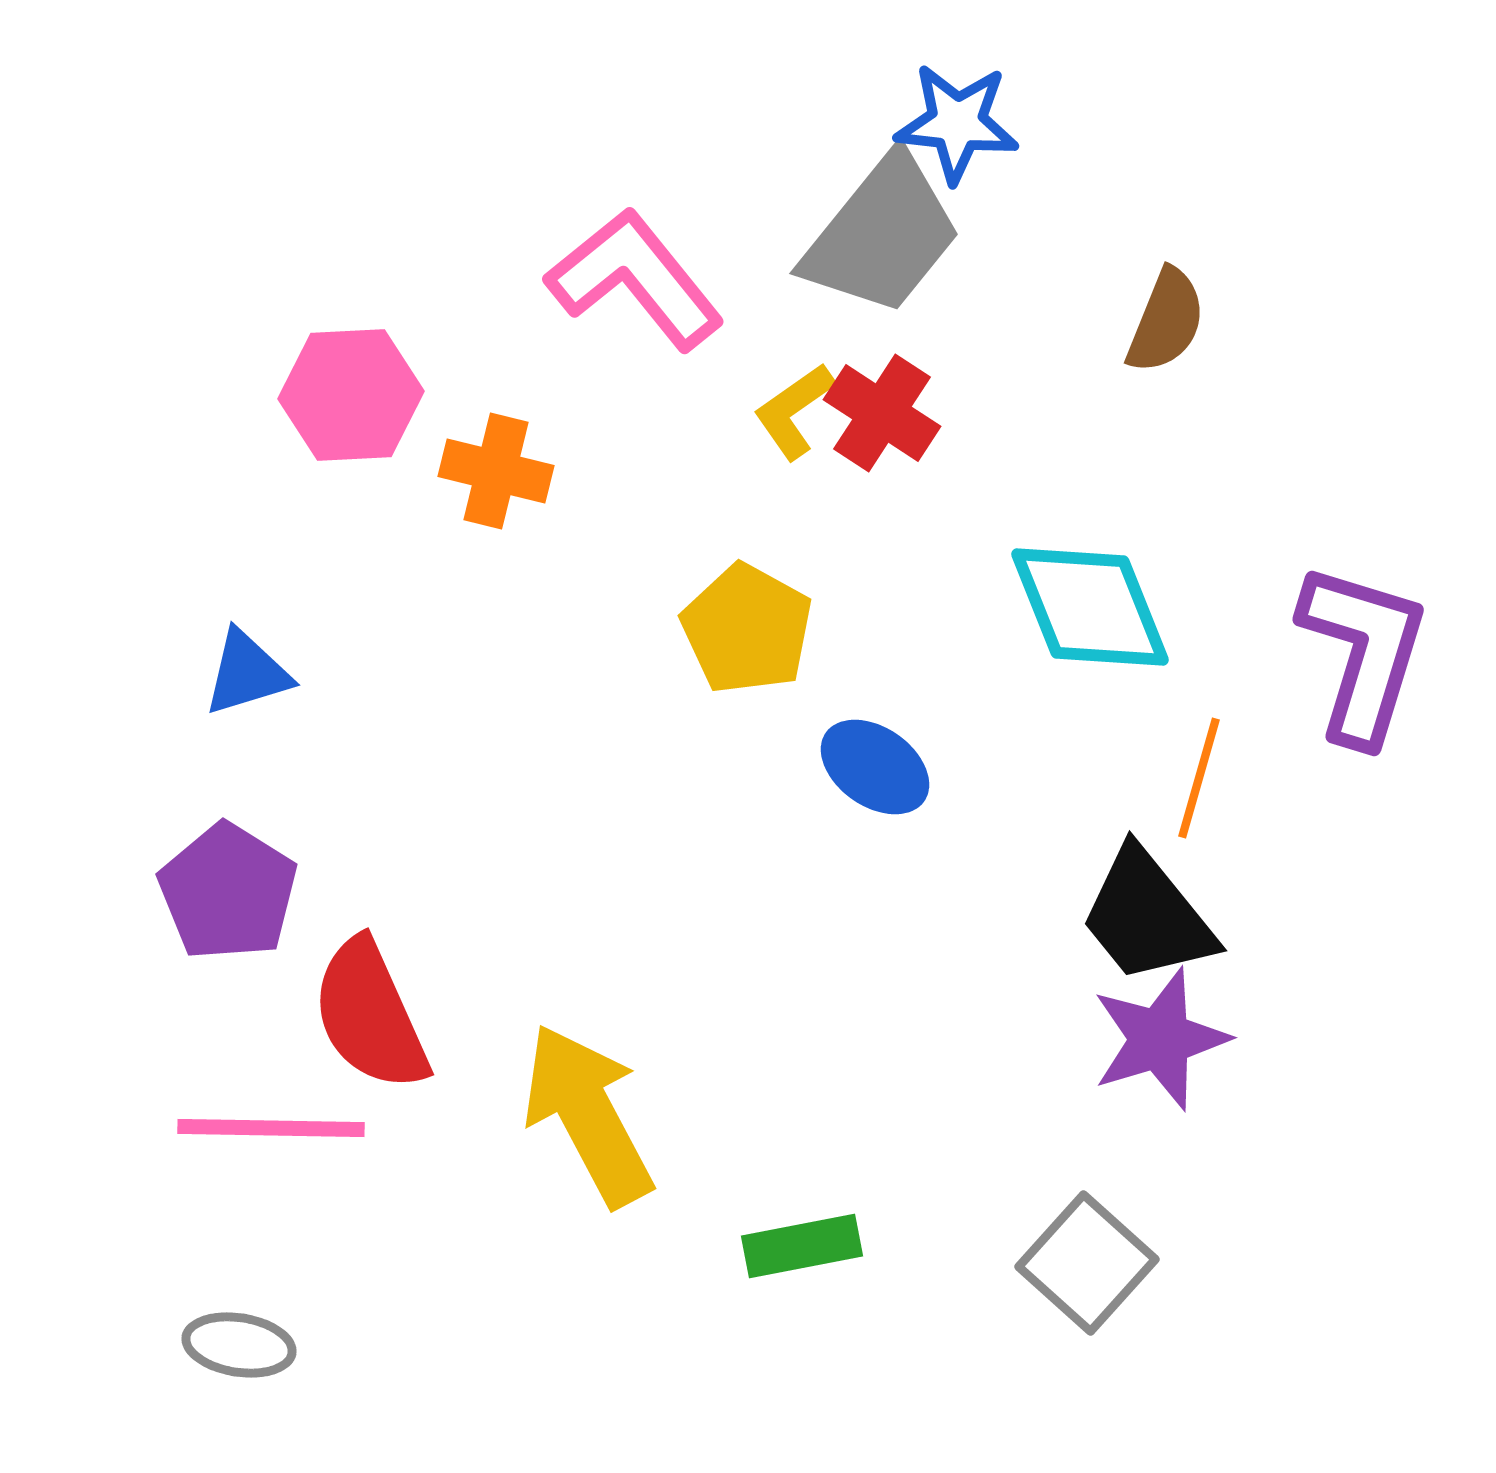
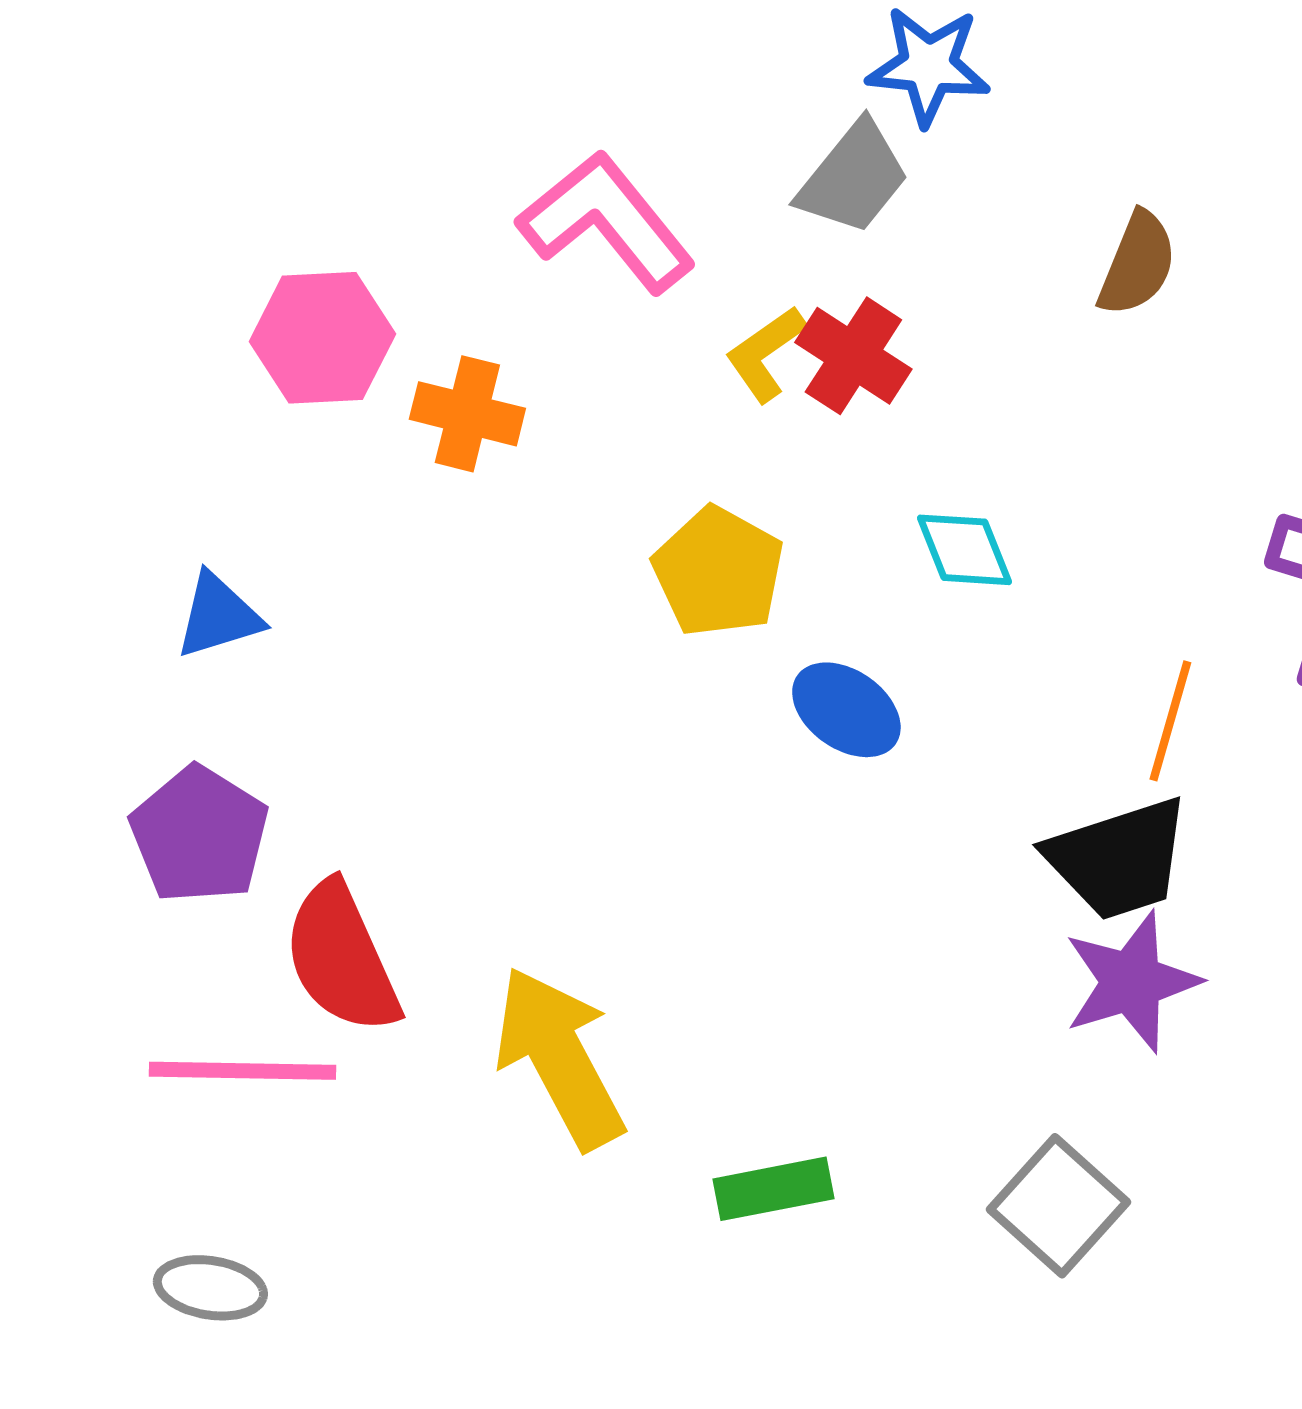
gray trapezoid: (882, 235) -> (853, 178), size x0.7
cyan diamond: (1090, 607) -> (964, 550), moved, size x0.6
black trapezoid: (1147, 916) -> (1118, 859), turned -69

